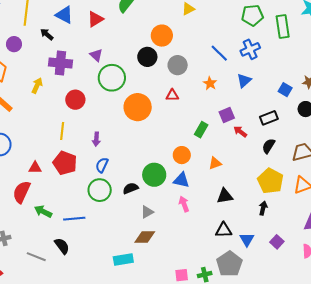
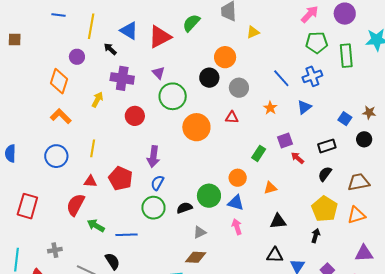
red triangle: (95, 19) -> (160, 37), size x1.4
yellow line: (62, 131) -> (93, 148), moved
purple arrow: (96, 139) -> (153, 157), size x1.5

